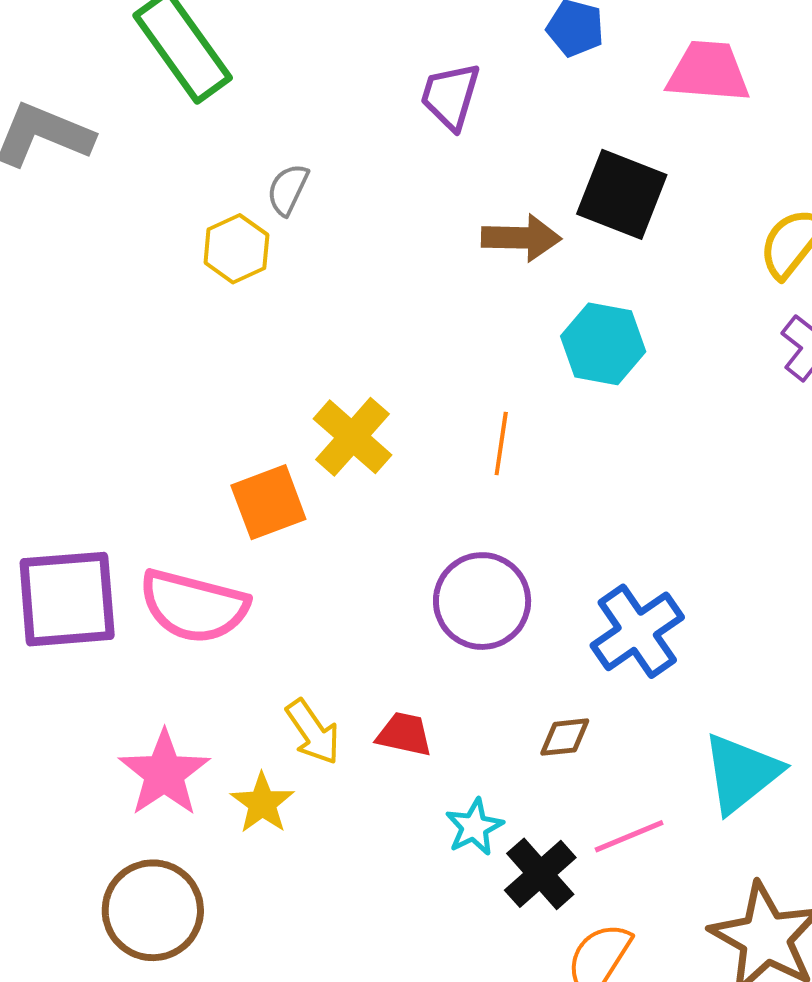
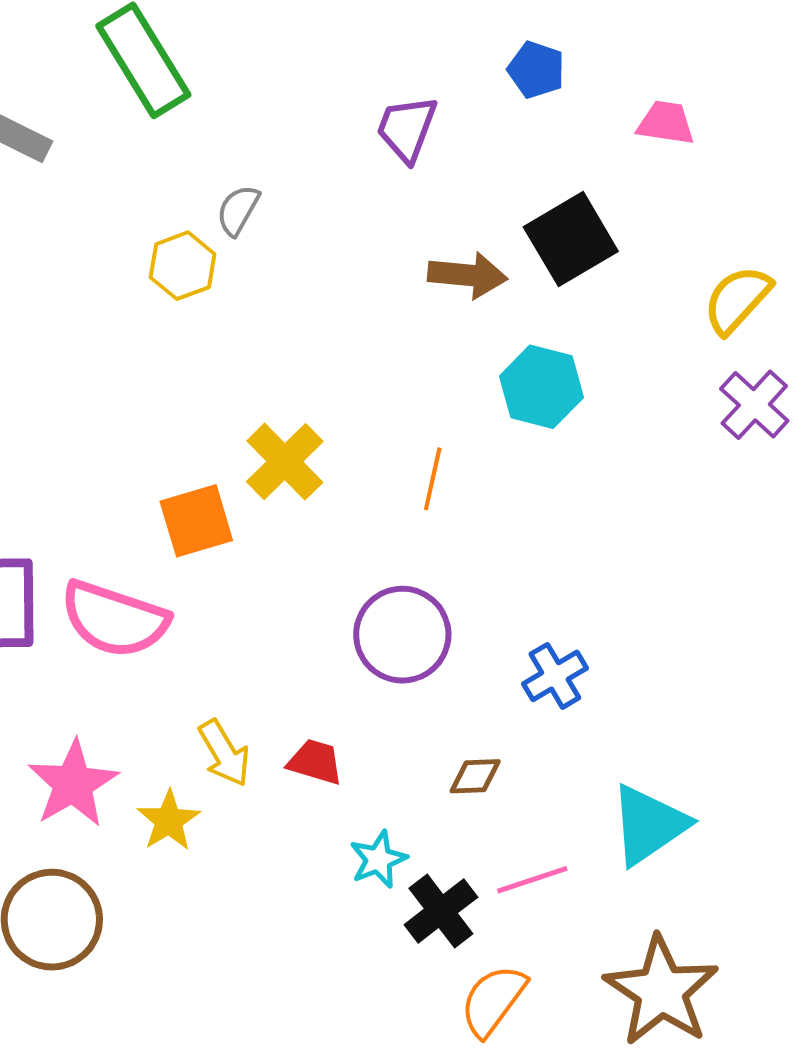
pink trapezoid: (708, 72) -> (666, 123), size x0.7
black square: (622, 194) -> (571, 239), turned 34
blue cross: (637, 631) -> (555, 676), size x0.7

